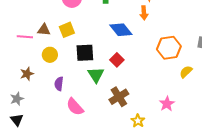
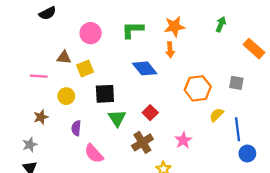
brown triangle: (44, 30) -> (64, 57), moved
red square: (117, 60) -> (150, 113), moved
pink star: (167, 104) -> (183, 140), moved

